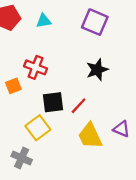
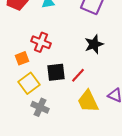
yellow square: (38, 128) -> (29, 83), moved
gray cross: (22, 158) -> (40, 107), moved

